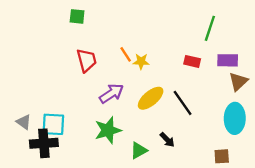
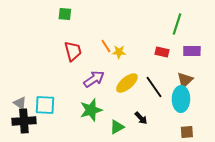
brown triangle: (238, 82) -> (185, 80), moved
cyan ellipse: (235, 118) -> (181, 99), moved
black cross: (44, 143) -> (24, 121), moved

